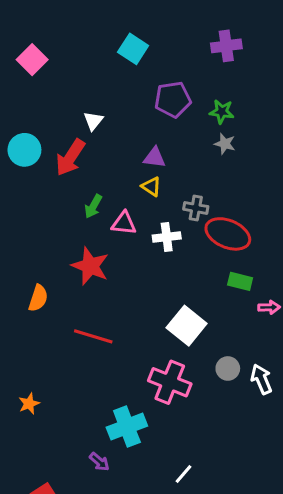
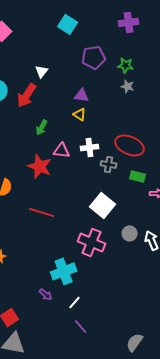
gray cross: (196, 208) -> (109, 164), moved
pink triangle: (124, 223) -> (62, 150), moved
white line: (183, 474) -> (75, 302), moved

